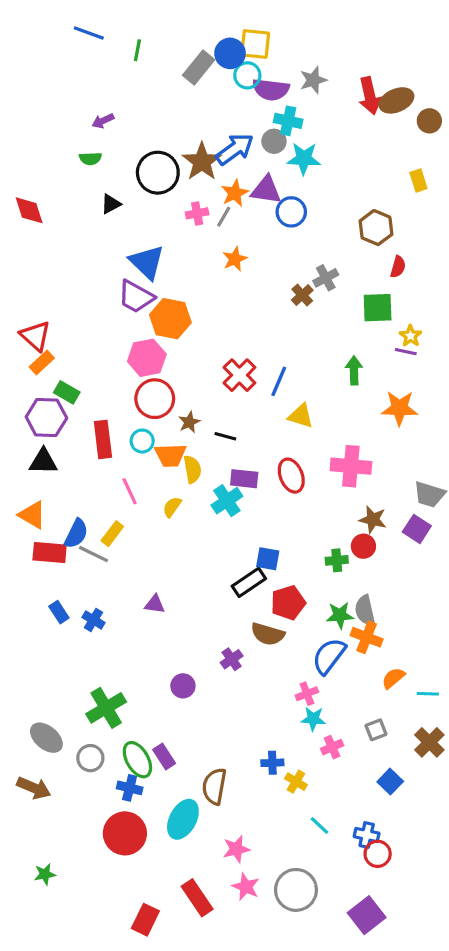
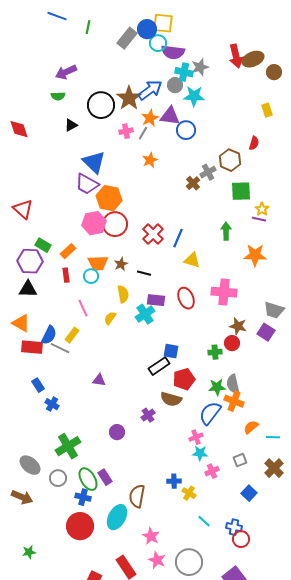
gray star: (313, 80) -> (200, 67), moved
purple arrow: (103, 121) -> (66, 72), size x1.5
brown hexagon: (376, 228) -> (230, 160), moved
red semicircle: (398, 267) -> (254, 143), moved
orange rectangle: (42, 363) -> (68, 251), moved
red circle: (155, 399) -> (115, 224), moved
red rectangle: (103, 439) -> (66, 275), size x0.6
orange trapezoid: (170, 455) -> (98, 263), moved
blue cross: (93, 620) -> (52, 404), moved
pink star: (236, 849) -> (151, 536), turned -30

